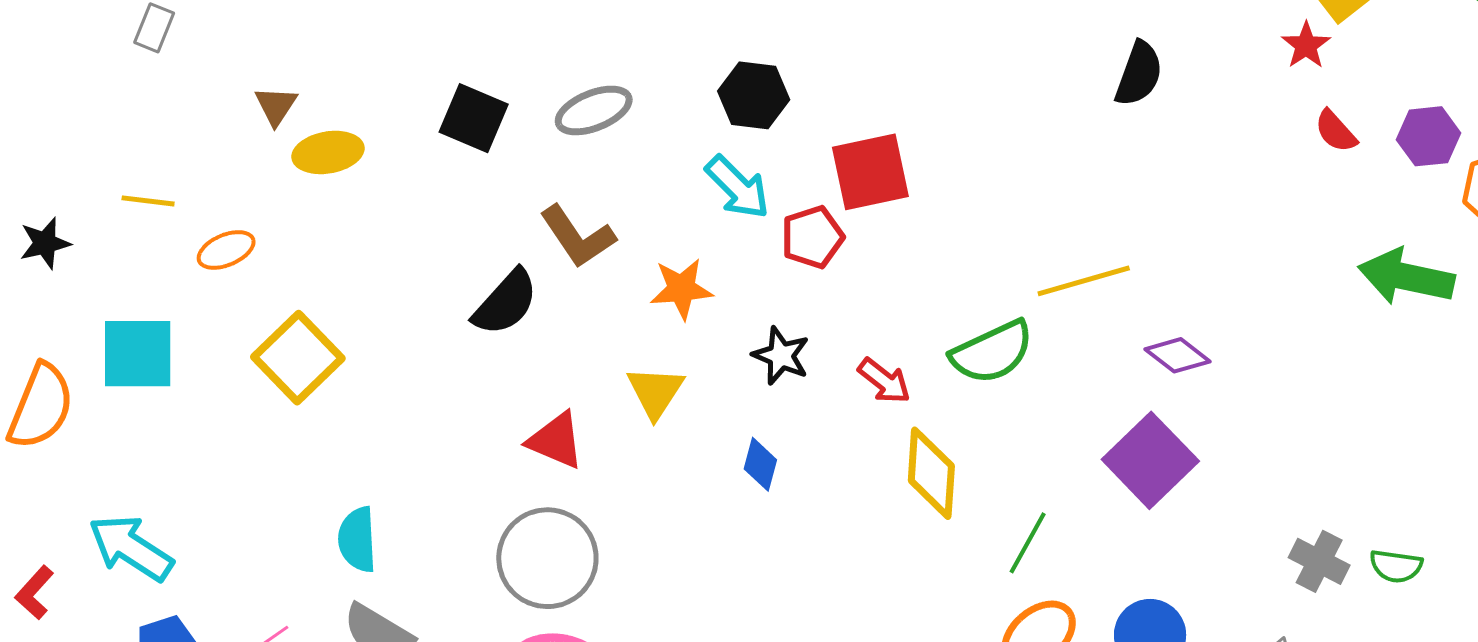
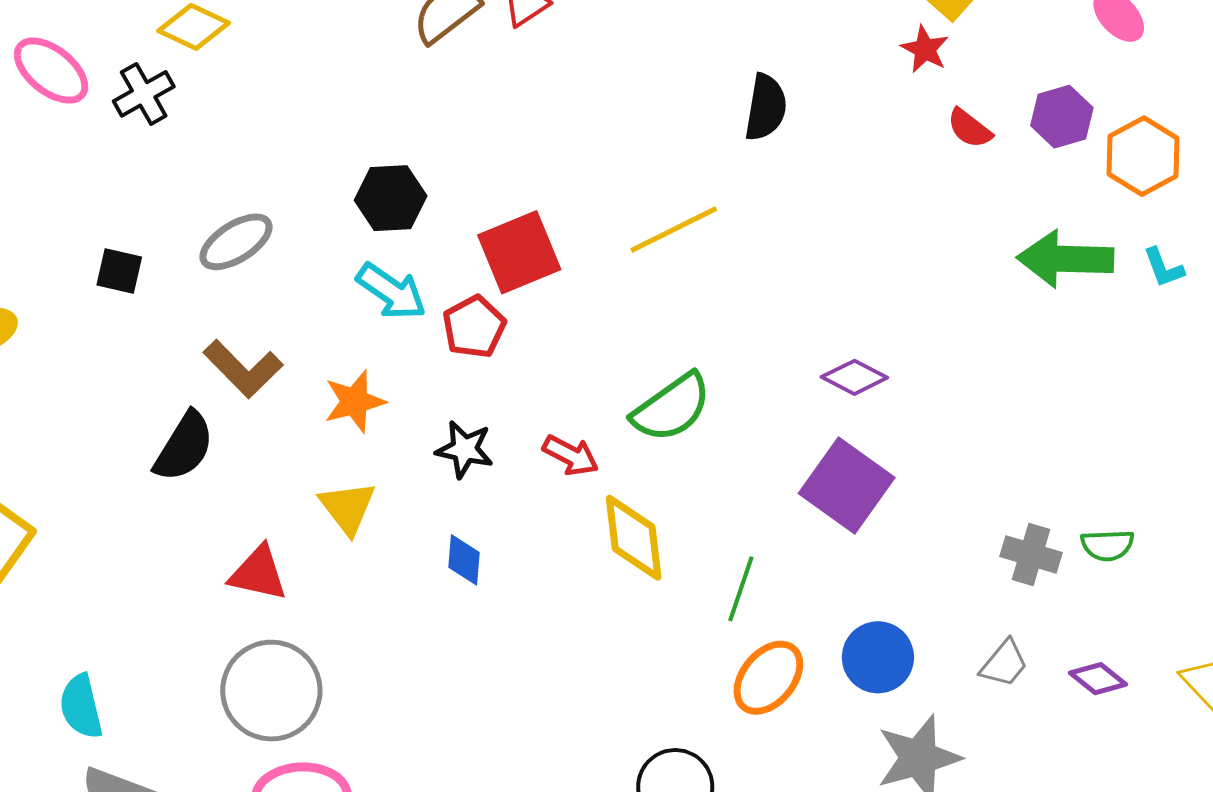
black square: (474, 118) -> (119, 271), size x0.7
yellow line: (1084, 281) -> (674, 230), moved

